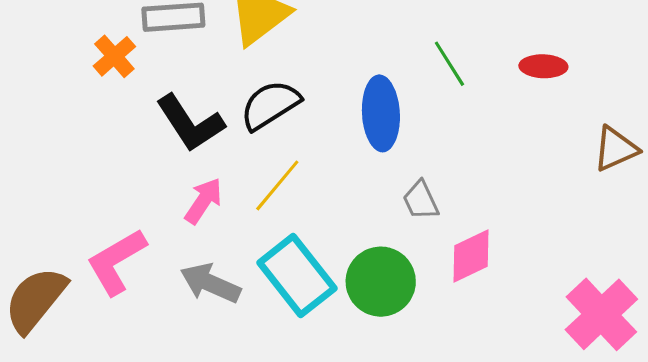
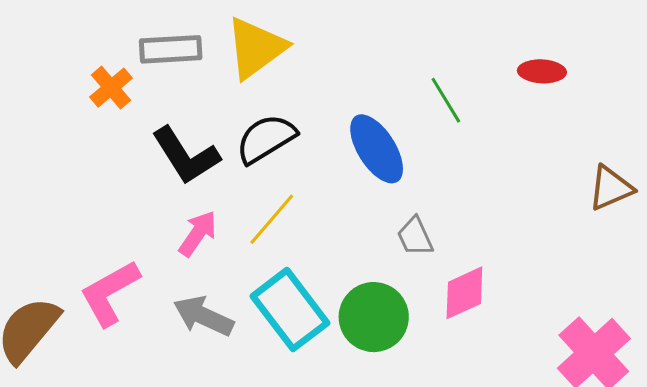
red ellipse: (543, 66) -> (542, 71), moved
blue ellipse: (381, 113) -> (377, 149), turned -30

